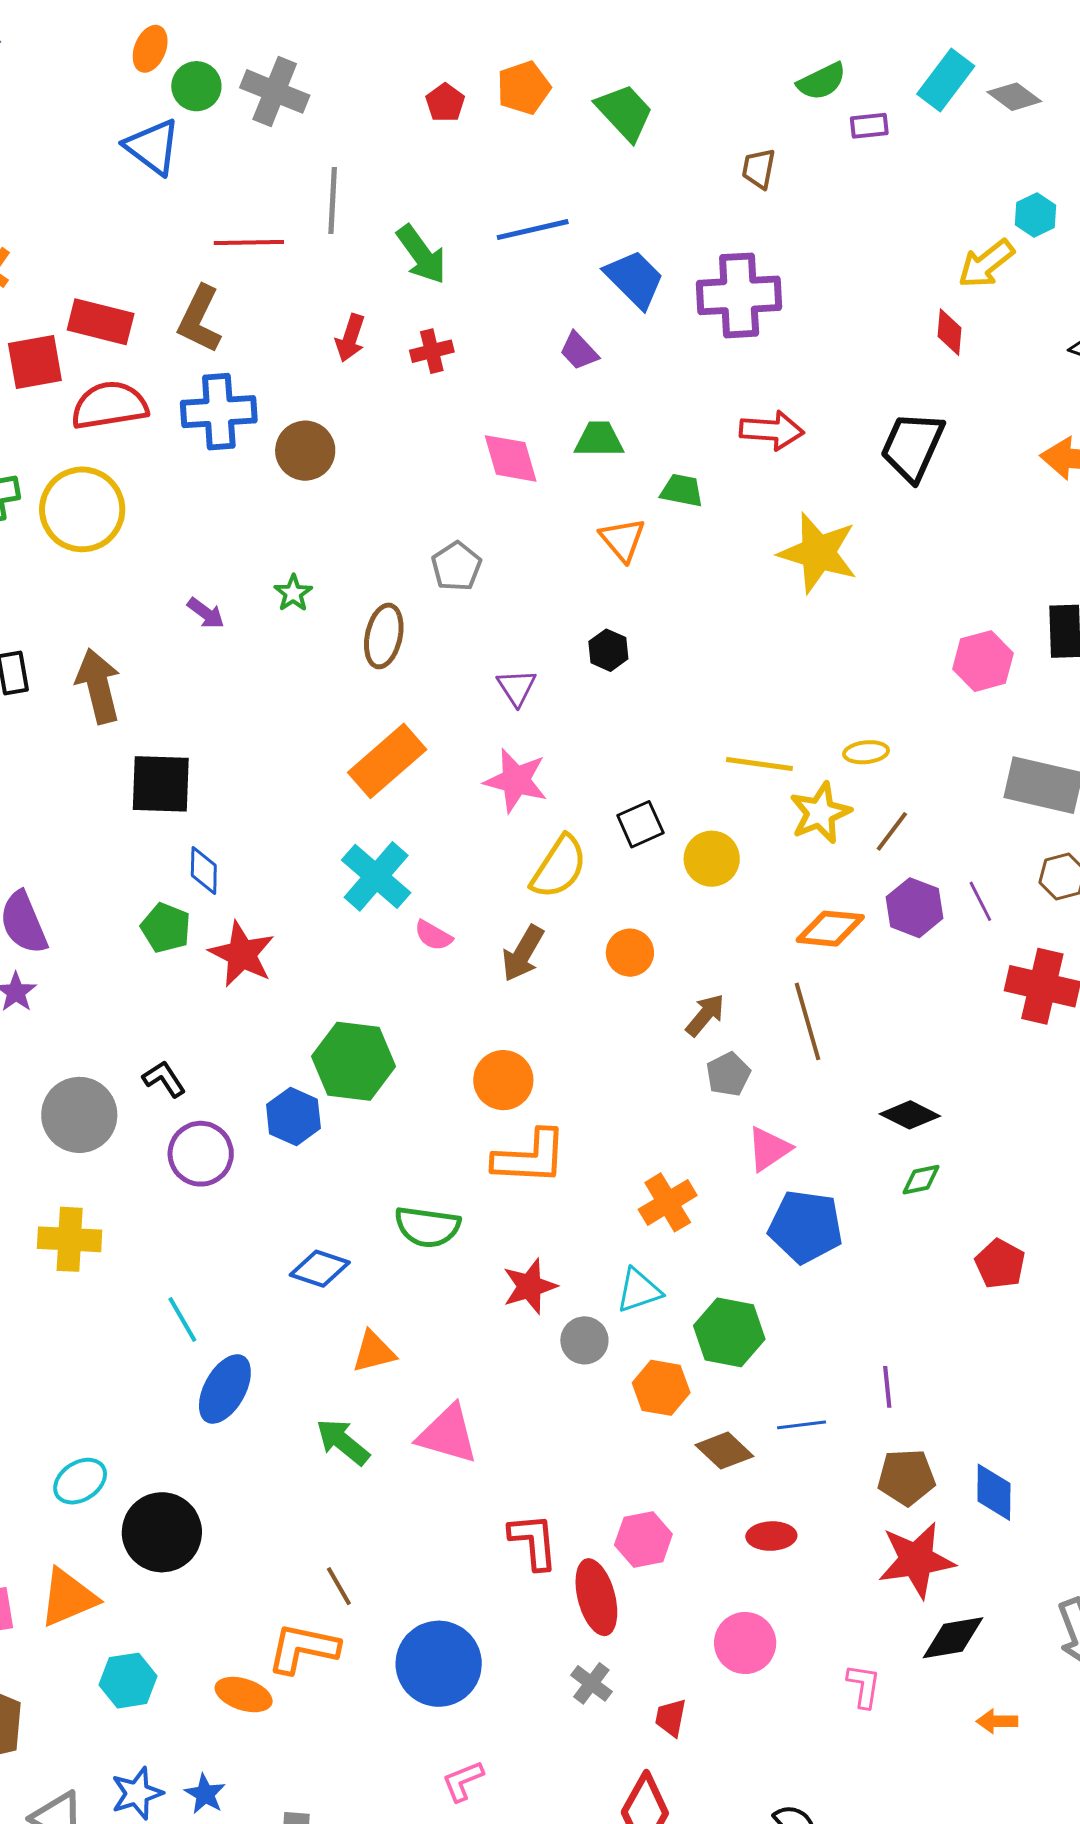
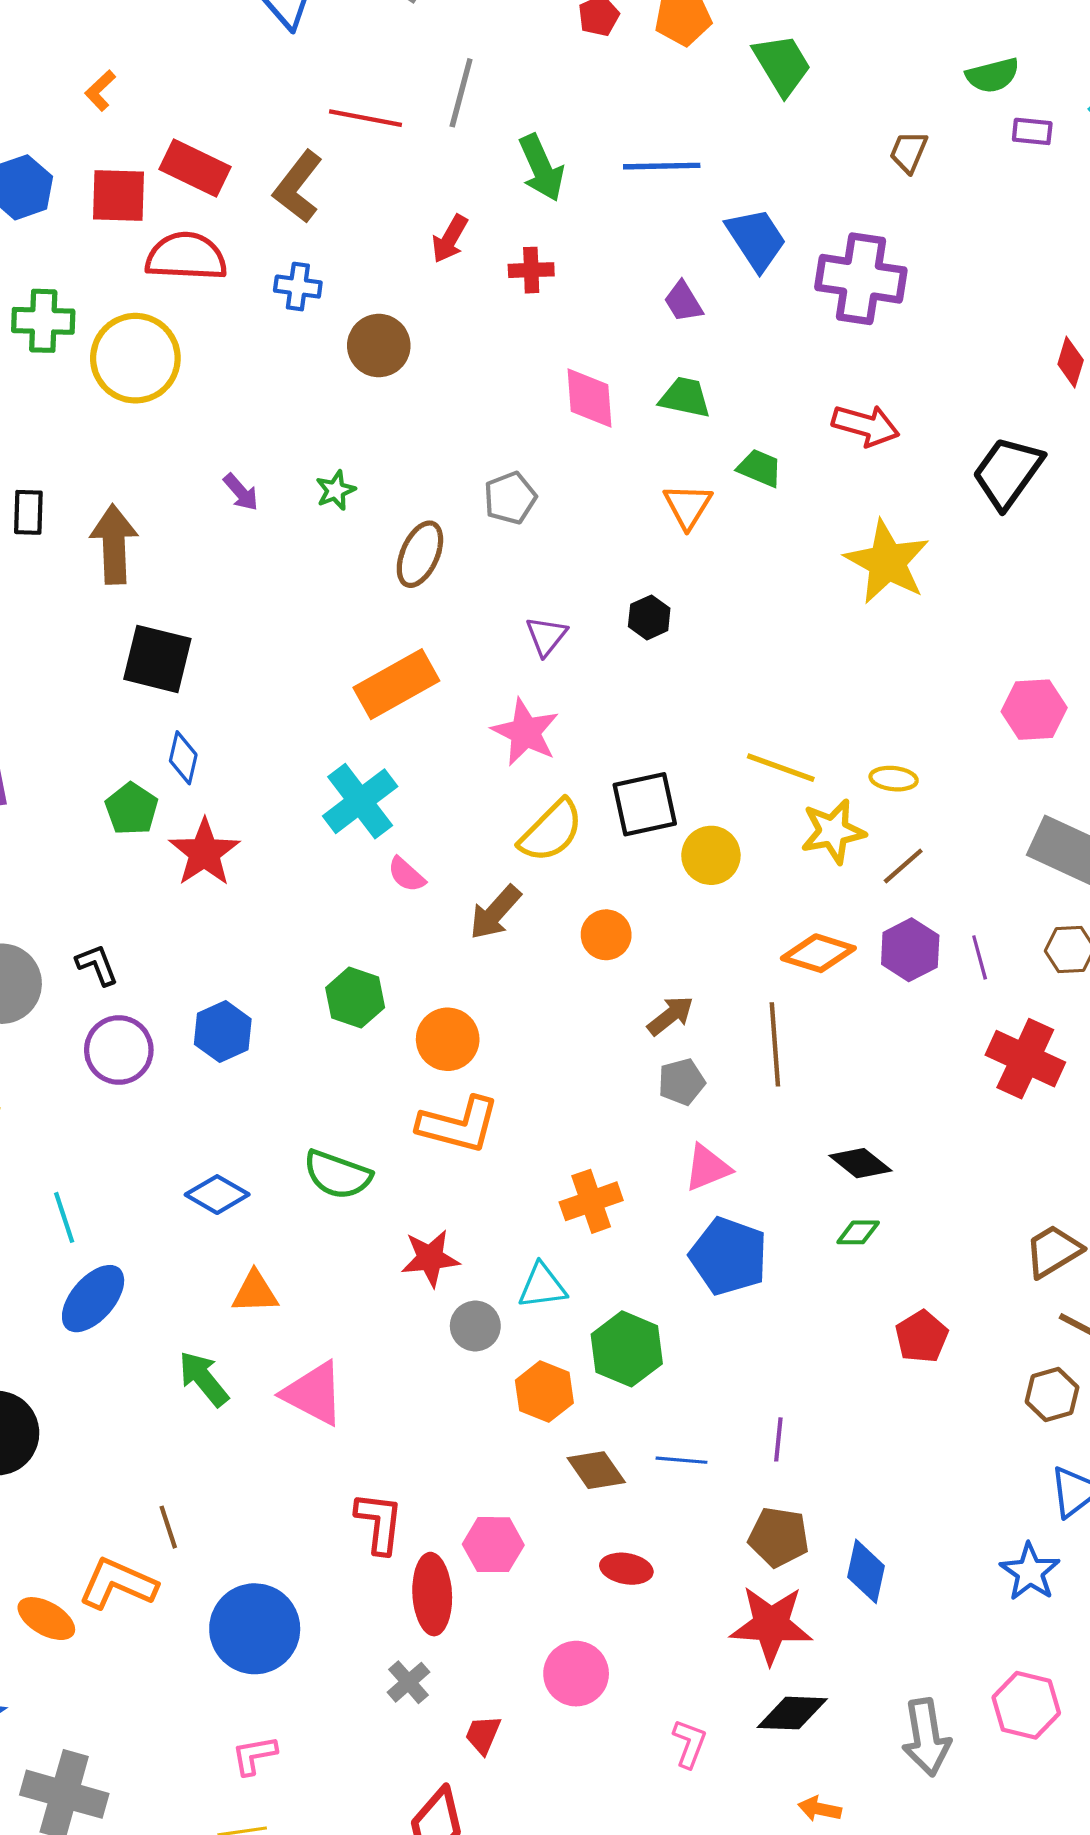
blue cross: (219, 412) -> (298, 287), size x0.6
black square: (640, 824) -> (645, 804), size x1.4
green hexagon: (354, 1061) -> (355, 998), moved, size x0.7

